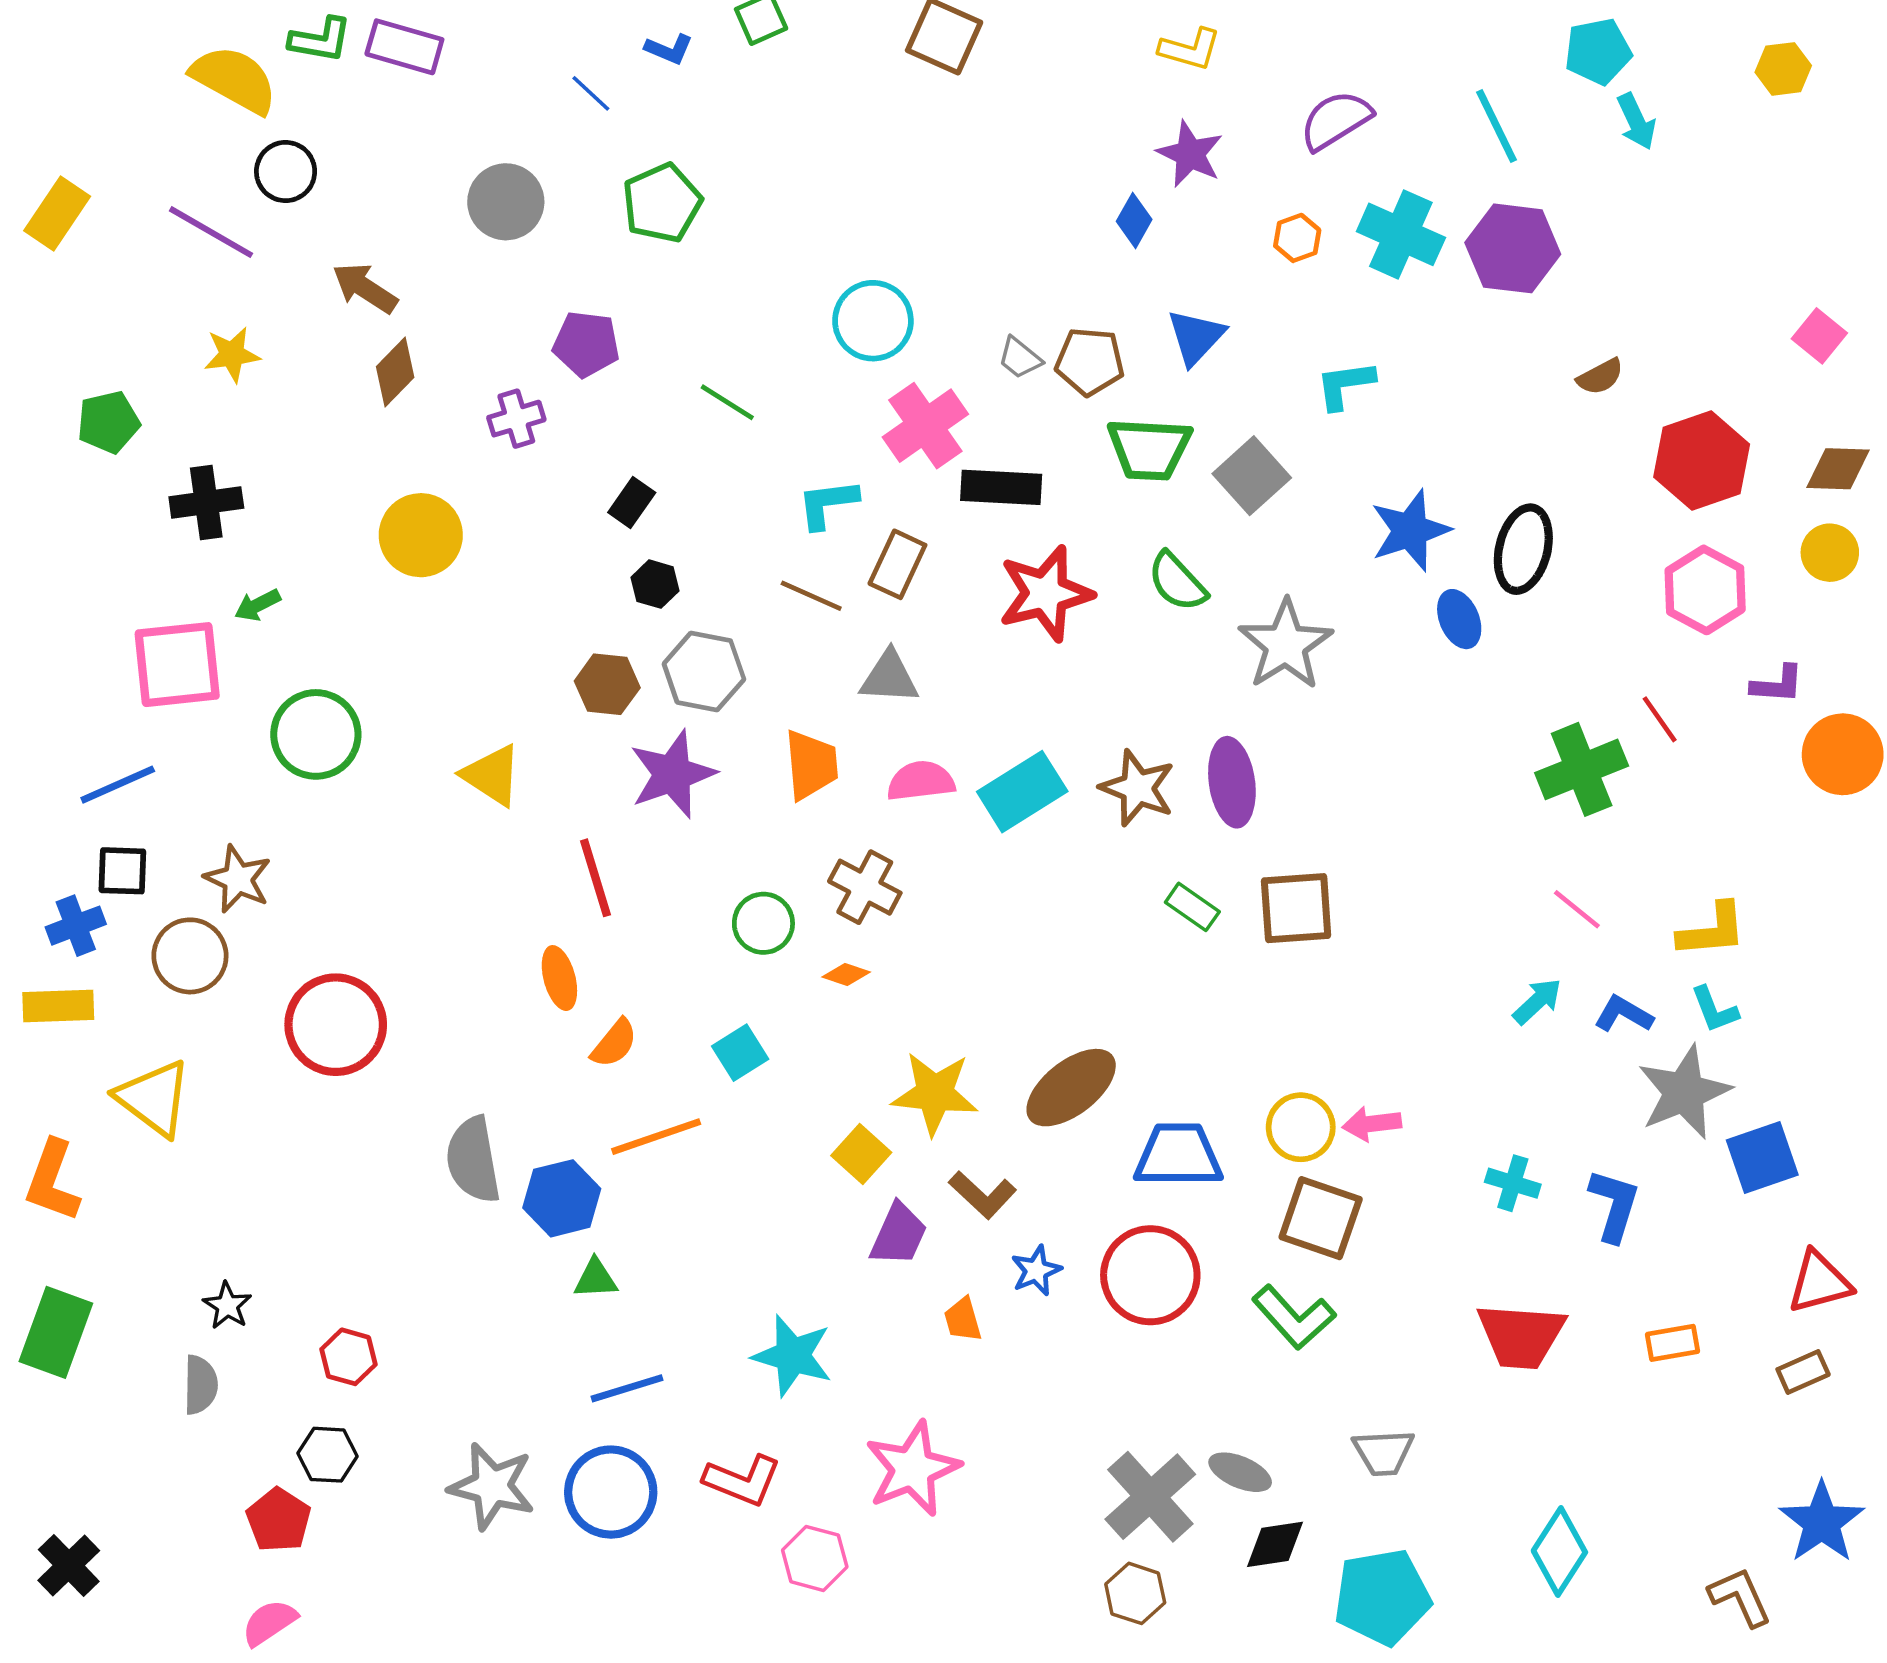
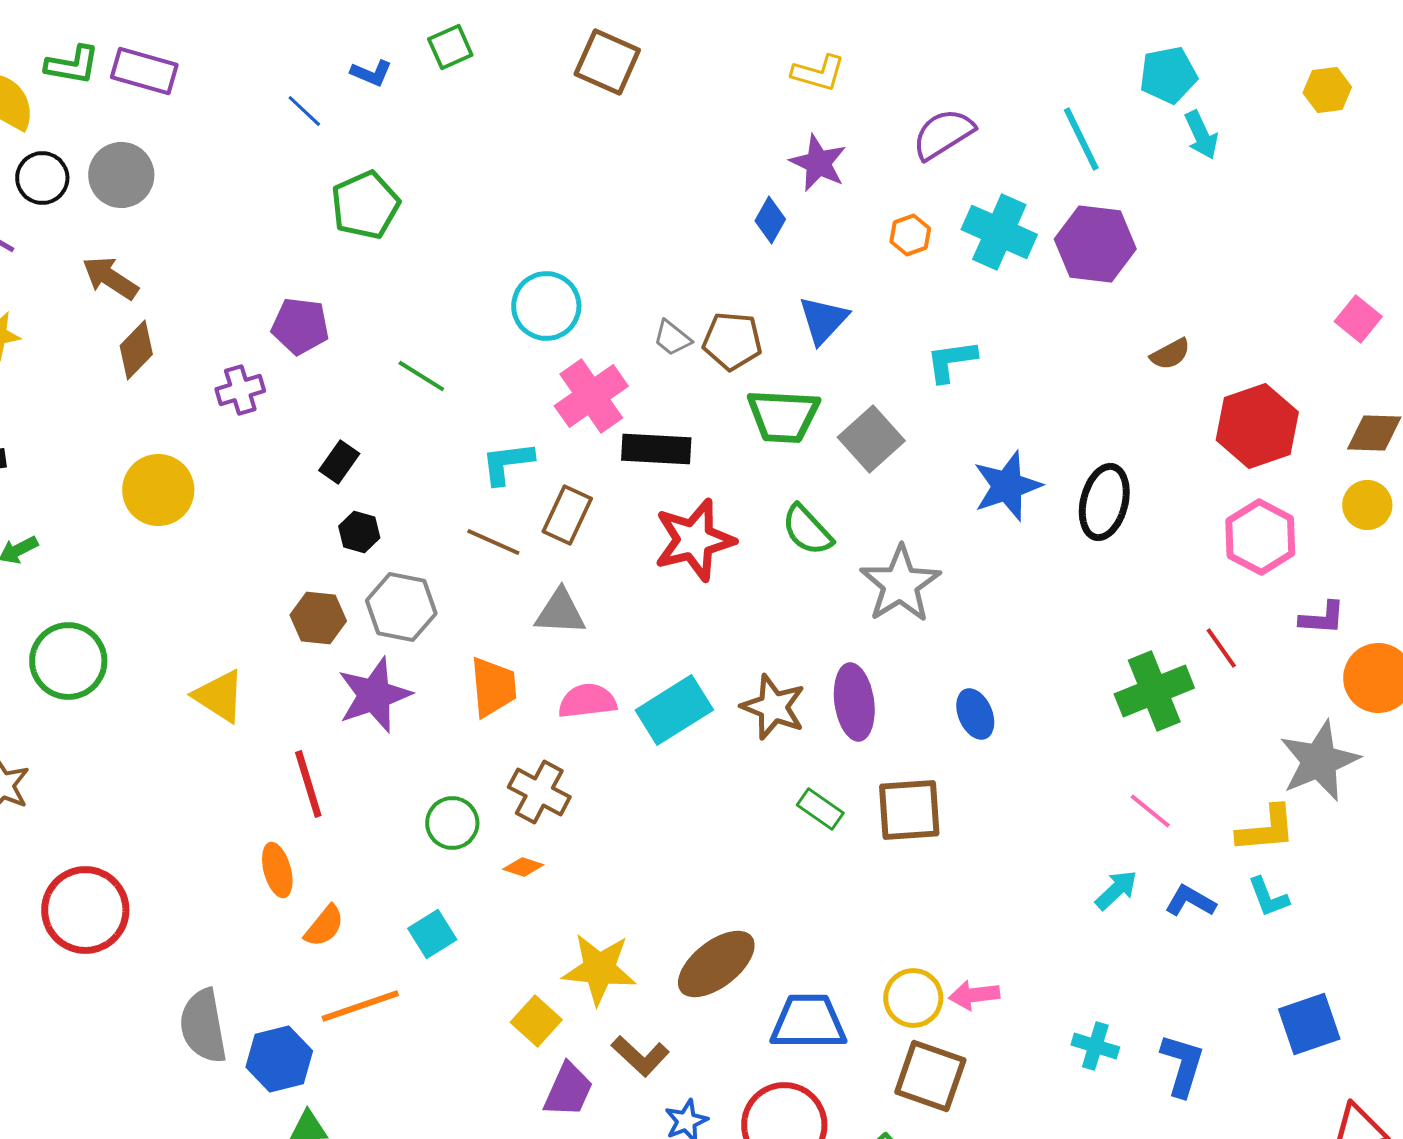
gray circle: (506, 202) -> (121, 175), moved
blue ellipse: (1459, 619) -> (975, 714), moved
gray star: (1684, 1092) -> (1319, 761), moved

